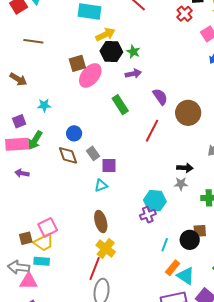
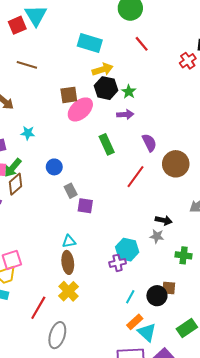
brown diamond: (68, 155) -> (15, 184), moved, turned 60
cyan triangle: (101, 185) -> (69, 241), moved
red line: (95, 268) -> (38, 308), moved

